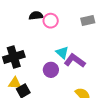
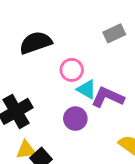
black semicircle: (36, 16) -> (36, 43), size x1.5
pink circle: (51, 21) -> (72, 70), moved

